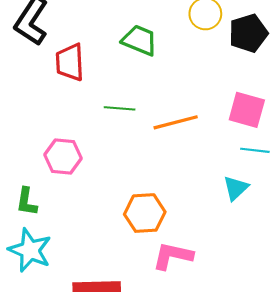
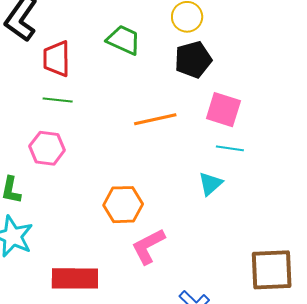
black pentagon: (248, 33) -> (193, 60), moved
green line: (120, 108) -> (58, 100), moved
pink L-shape: (173, 256) -> (148, 246), turned -42

